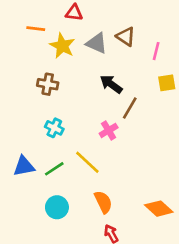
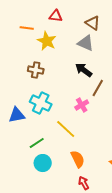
brown triangle: (126, 37) -> (93, 23), moved
gray triangle: (97, 43) -> (86, 43), moved
cyan cross: (54, 128) -> (41, 103), size x1.5
blue triangle: (24, 166) -> (17, 115), moved
green line: (54, 169) -> (37, 143), moved

